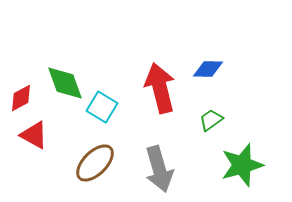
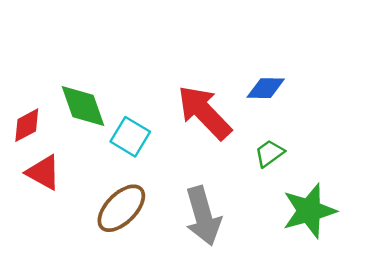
red arrow: (160, 88) -> (204, 112), turned -30

